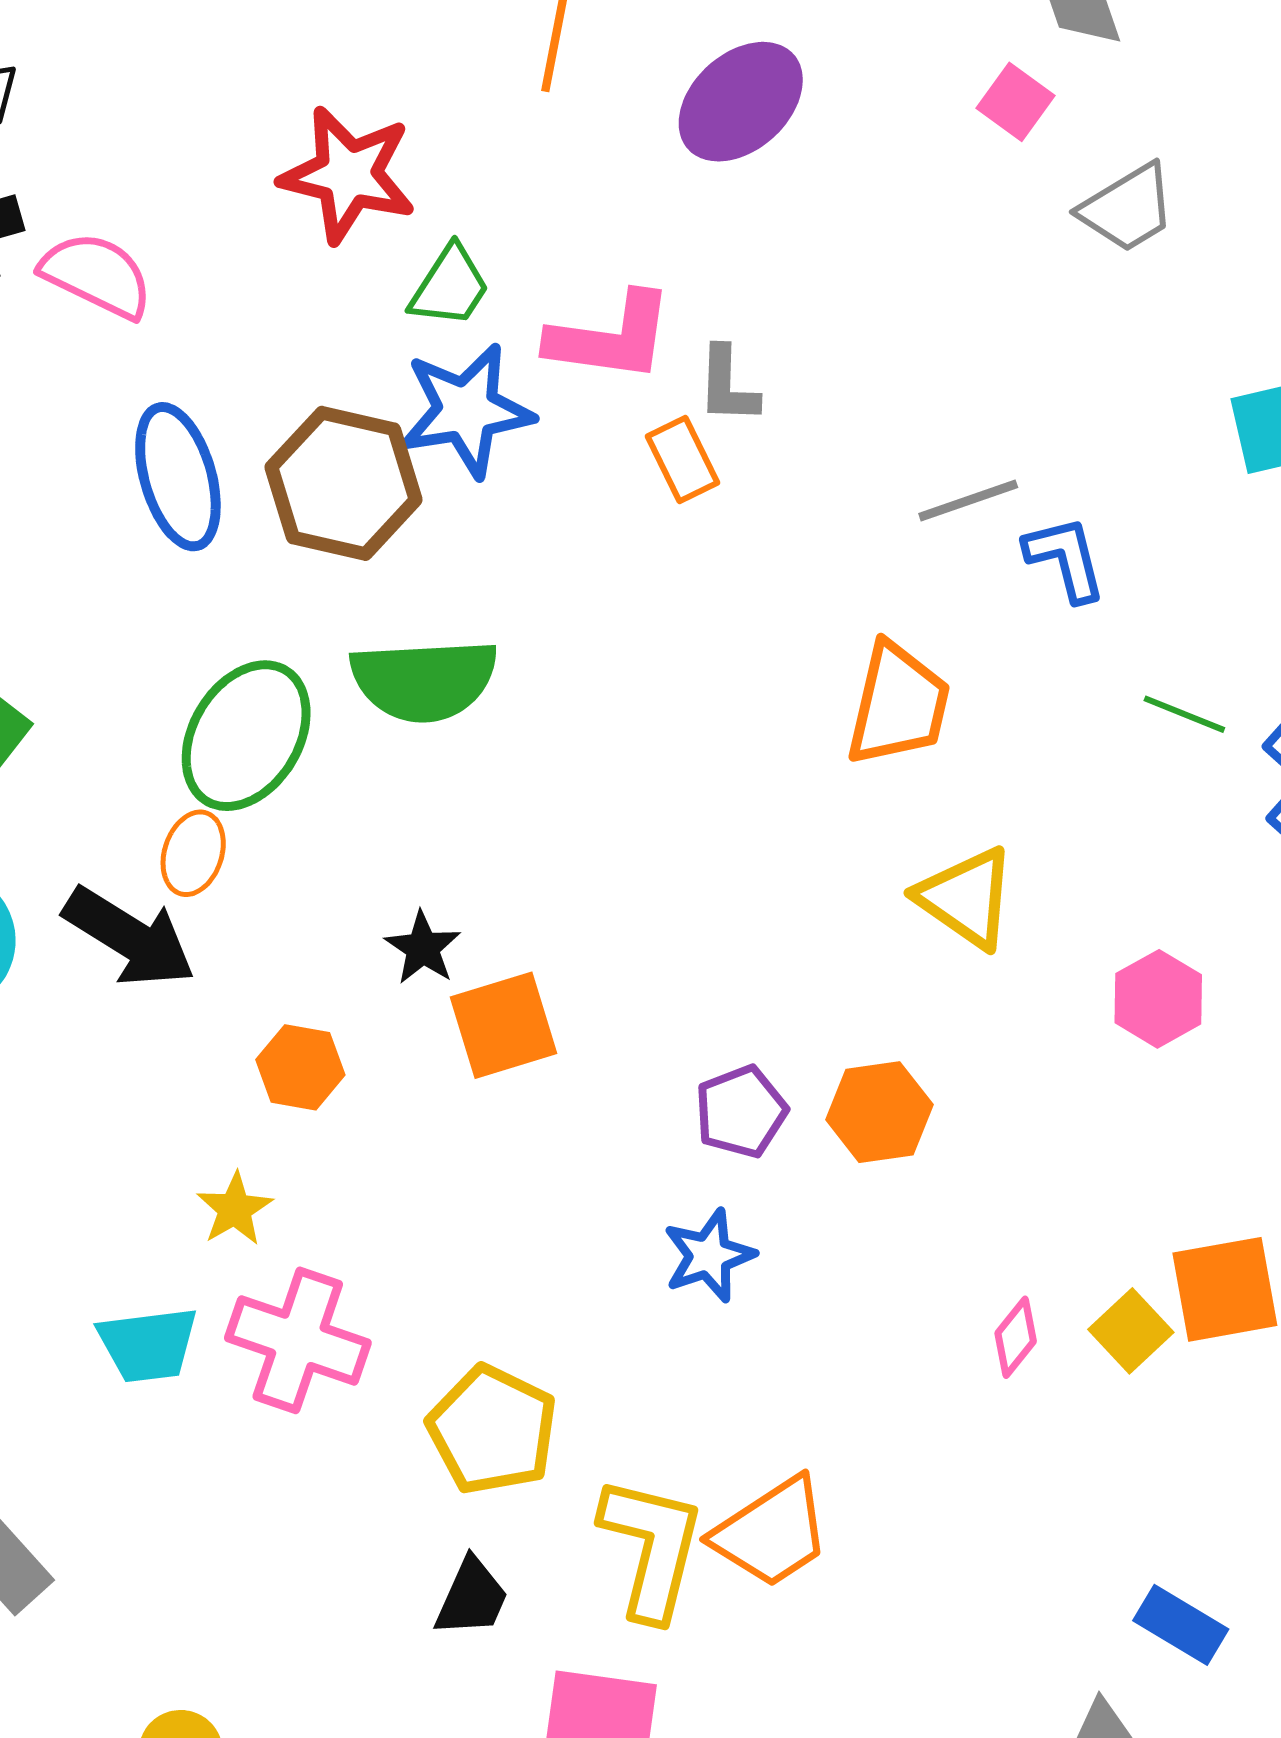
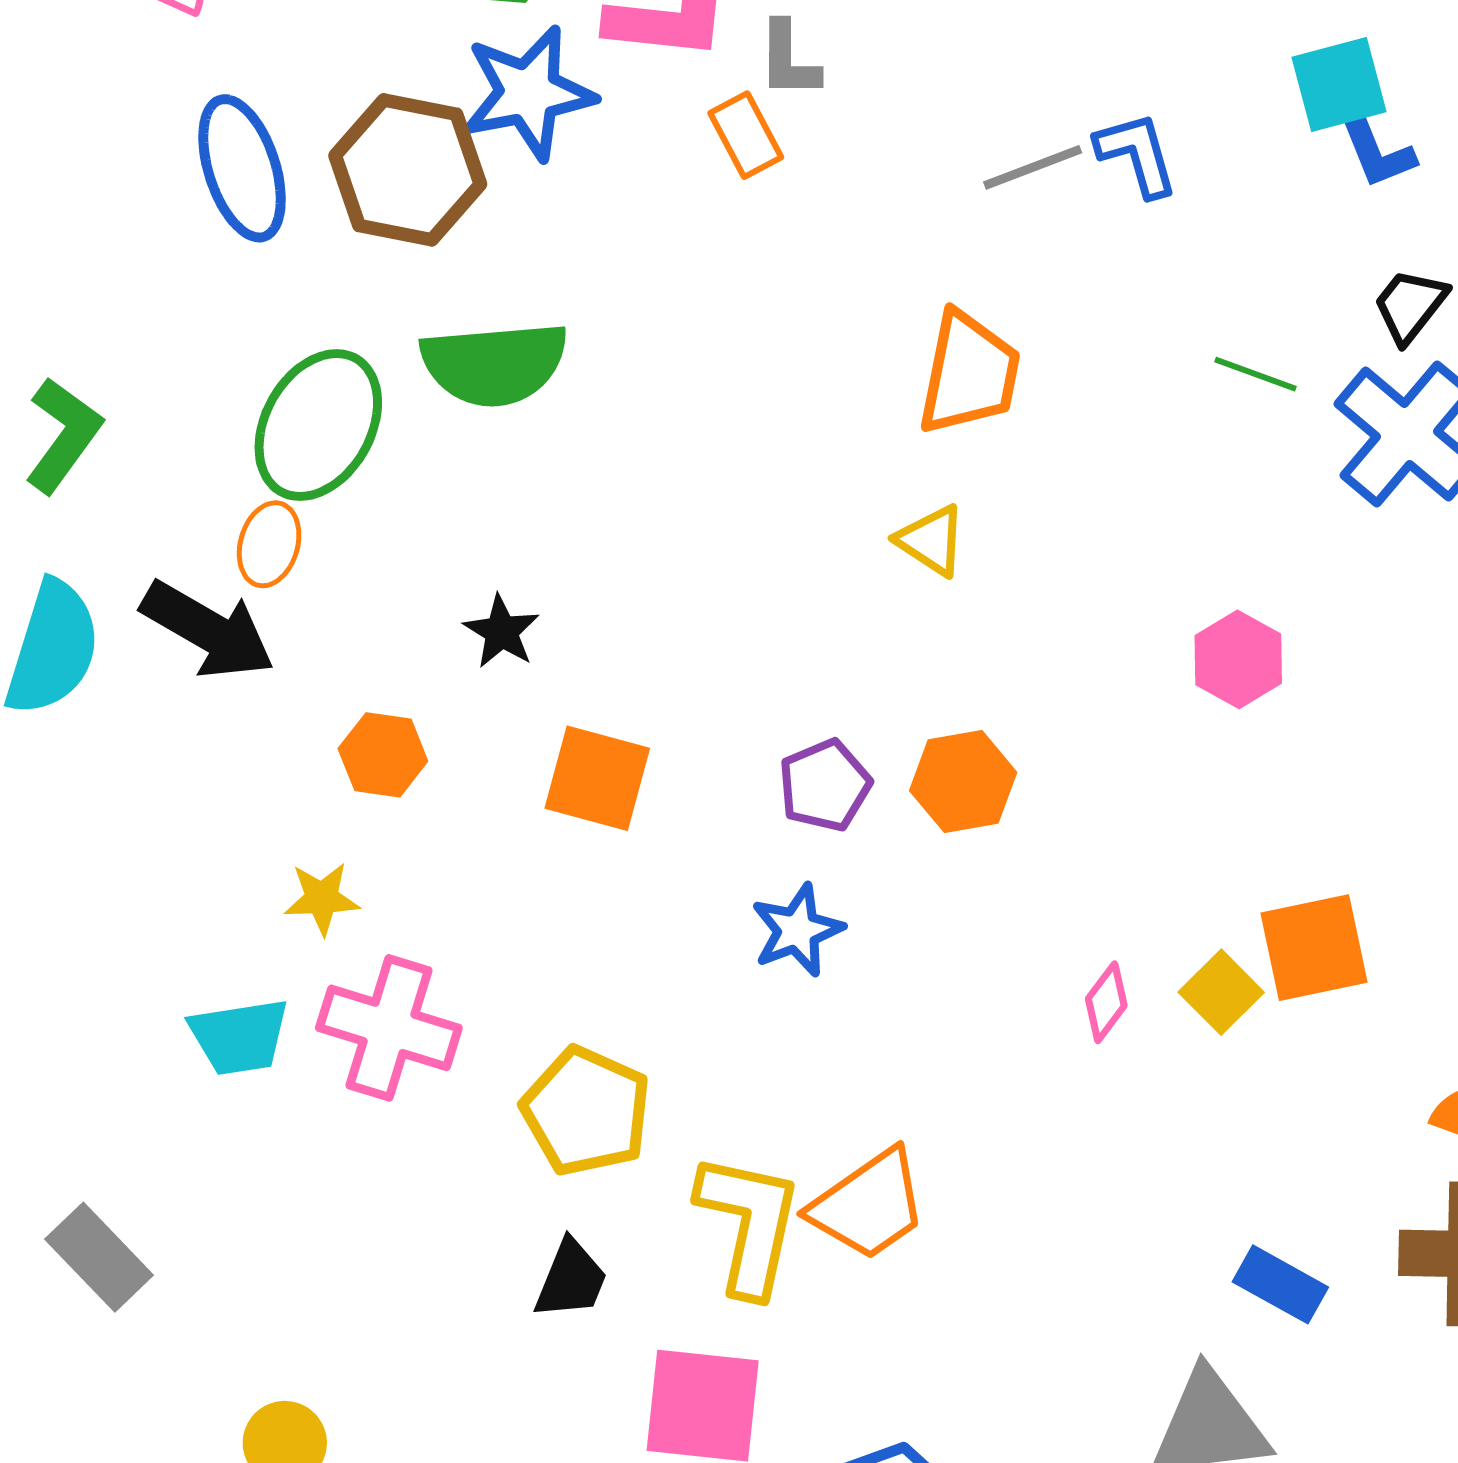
blue L-shape: (1065, 558) -> (1137, 154), moved
yellow triangle: (966, 898) -> (931, 540), moved, size x0.7
orange square: (503, 1025) -> (597, 778), moved, turned 34
yellow star: (235, 1209) -> (322, 898), turned 30

